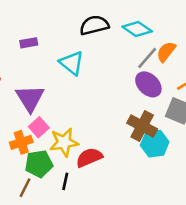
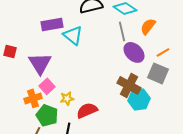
purple rectangle: (29, 43) -> (52, 24), moved, size x1.5
gray line: (147, 58) -> (122, 31), moved, turned -54
yellow star: (64, 142) -> (67, 98), size x0.6
green pentagon: (39, 164) -> (47, 115), turned 30

